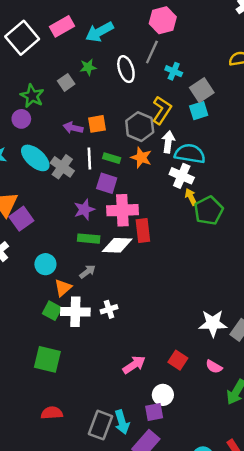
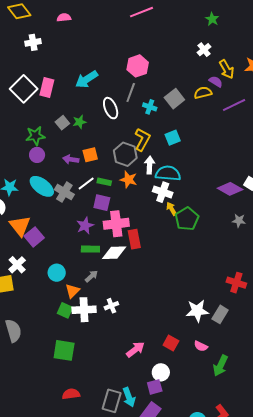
pink rectangle: (62, 26) -> (47, 87), moved, turned -42
green star: (88, 67) -> (79, 122), moved
gray square: (202, 90) -> (174, 99), moved
green star: (32, 96) -> (35, 136), turned -30
purple circle: (21, 119) -> (37, 155), moved
white line: (89, 159) -> (86, 184), turned 60

